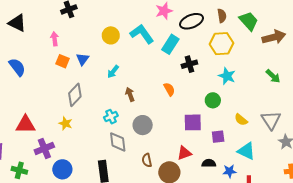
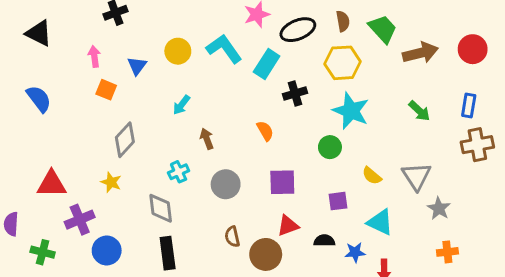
blue triangle: (83, 59) -> (137, 66), moved
cyan star: (227, 76) -> (351, 111), size x1.4
purple square: (193, 122) -> (282, 182), moved
gray diamond: (118, 142) -> (161, 208), moved

